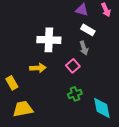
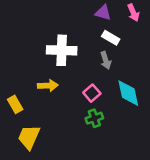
pink square: (73, 66) -> (92, 93), moved
cyan diamond: (102, 108) -> (128, 93), moved
yellow trapezoid: (23, 109) -> (29, 137), turned -55

